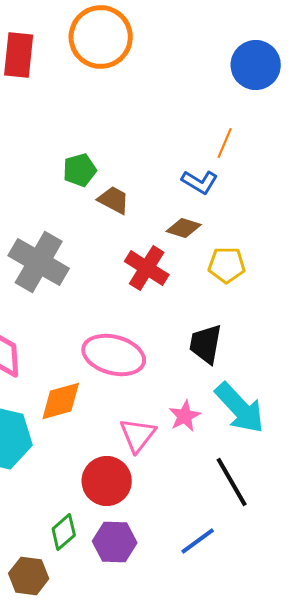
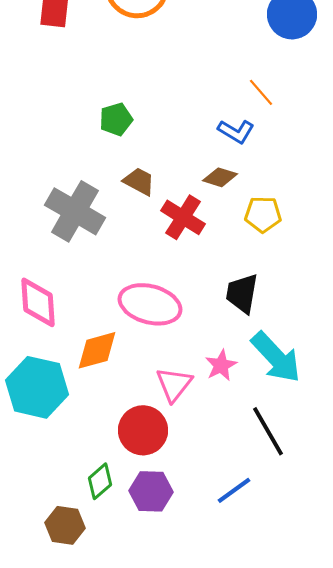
orange line: (225, 143) -> (261, 92), turned -64
brown trapezoid: (114, 200) -> (139, 181), moved

